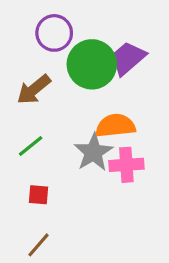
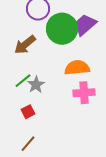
gray star: (93, 152) -> (36, 85), moved, size x0.7
red square: (38, 195) -> (28, 112), turned -32

